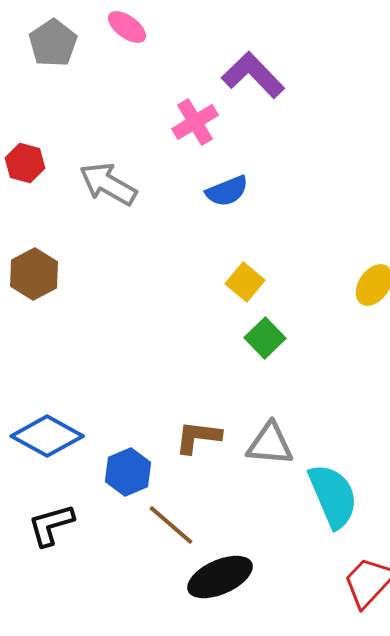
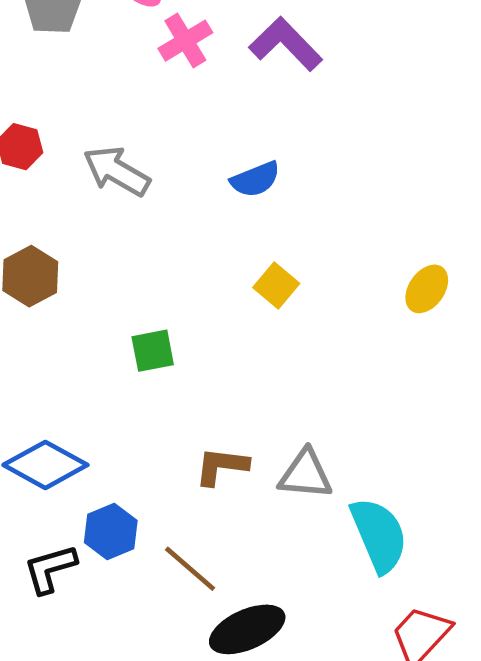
pink cross: (195, 122) -> (185, 41), moved
green square: (265, 338) -> (153, 351), moved, turned 33
blue hexagon: (128, 472) -> (111, 531), moved

